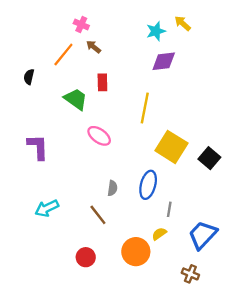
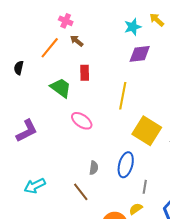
purple L-shape: (38, 147) -> (27, 131), turned 65

